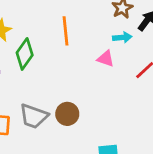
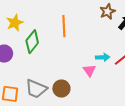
cyan arrow: (122, 37) -> (103, 57), moved
pink triangle: (106, 59) -> (89, 70), moved, turned 32

